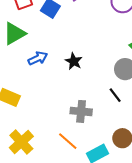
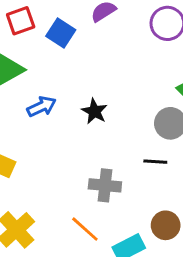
black line: (115, 95) -> (155, 162), turned -49

